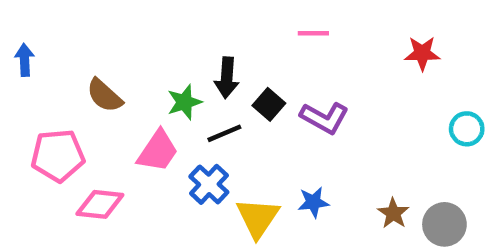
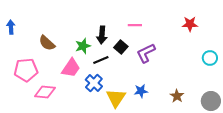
pink line: (313, 33) -> (135, 25), moved
purple L-shape: (324, 118) -> (146, 53), turned 125
gray circle: (444, 224) -> (211, 101), moved

